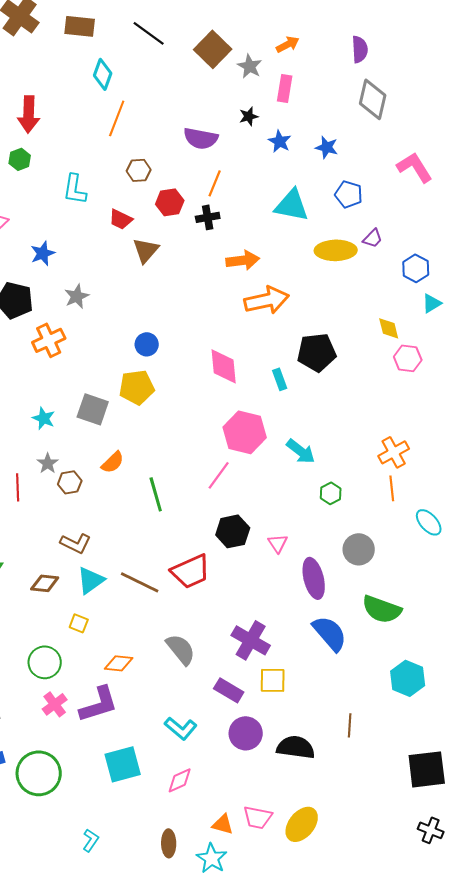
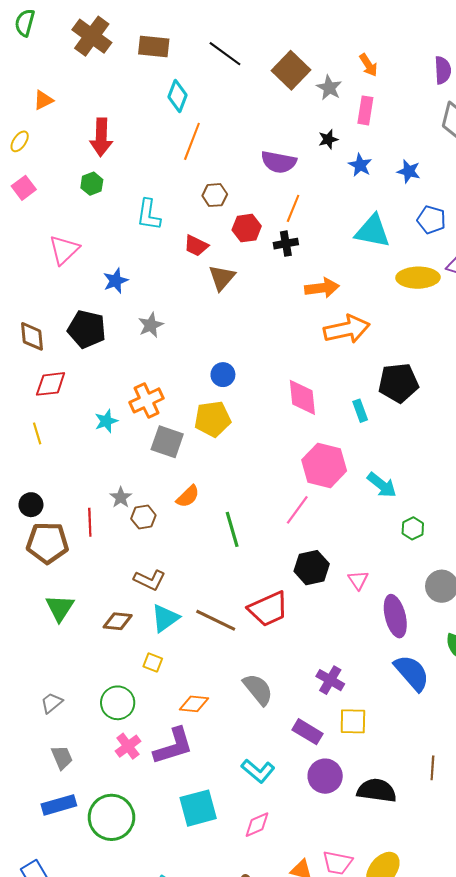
orange arrow: (288, 44) -> (368, 65), turned 85
orange cross: (49, 340) -> (147, 400), moved
cyan star: (44, 418) -> (106, 421), moved, turned 30
purple cross: (251, 640) -> (330, 680), size x0.7

